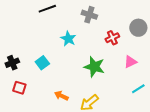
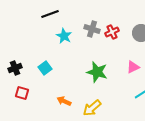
gray cross: (89, 15) -> (92, 29), moved
red cross: (112, 38) -> (112, 32), moved
cyan star: (68, 39) -> (64, 36), moved

